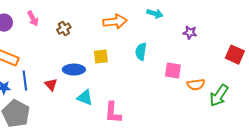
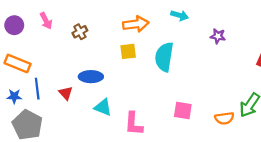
cyan semicircle: (141, 52) -> (164, 57), size x1.5
yellow square: (101, 57) -> (128, 51), moved
pink square: (173, 71) -> (183, 111), moved
orange semicircle: (196, 85) -> (224, 118), moved

